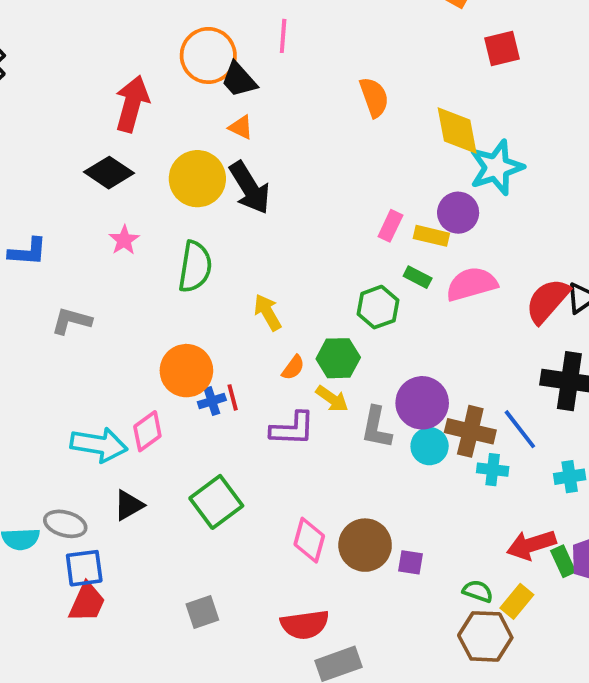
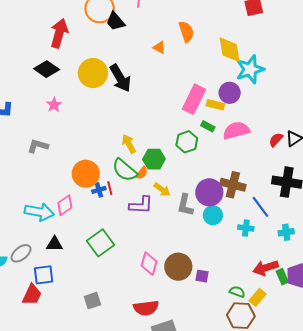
orange triangle: (241, 127) -> (159, 47), moved
pink rectangle: (390, 226) -> (194, 99), size x1.8
green semicircle: (195, 267) -> (125, 170), moved, turned 120
red semicircle: (548, 301) -> (276, 140), size x0.6
gray L-shape: (71, 321) -> (38, 146), moved
green hexagon: (338, 358) -> (154, 159), moved
brown cross: (470, 431) -> (233, 185), moved
black triangle: (129, 505) -> (54, 244), turned 30
gray ellipse: (65, 524) -> (21, 253), turned -55
blue square: (84, 568) -> (44, 275), moved

